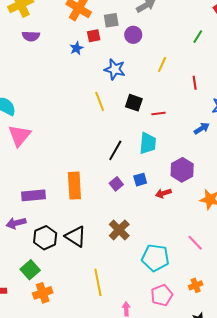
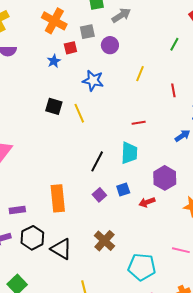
black square: (134, 103) -> (54, 106), moved
purple rectangle: (33, 195) -> (17, 210), size x0.7
black hexagon: (45, 238) -> (32, 238), moved
pink line: (195, 243) -> (181, 250), turned -30

